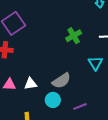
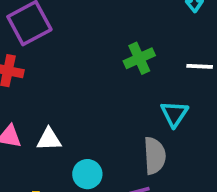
gray semicircle: (61, 81) -> (155, 156), moved, turned -66

